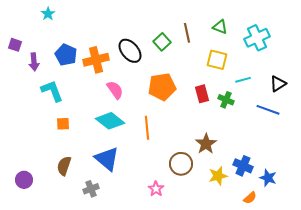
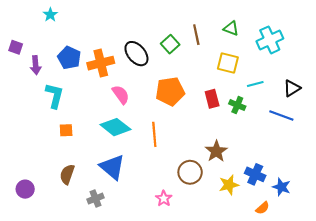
cyan L-shape: (52, 91) -> (55, 96), turned 35

